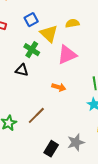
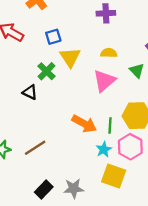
yellow semicircle: (72, 23) -> (109, 53), moved
pink triangle: (67, 55) -> (104, 81), moved, turned -30
orange arrow: (59, 87) -> (84, 124), moved, size x1.5

